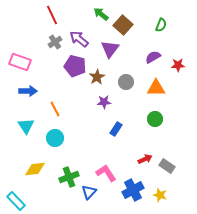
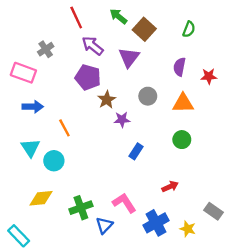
red line: (52, 15) -> (76, 18), moved
gray cross: (55, 42) -> (46, 49), moved
purple semicircle: (153, 57) -> (179, 67), turned -49
brown star: (97, 77) -> (107, 100), moved
cyan circle: (55, 138) -> (54, 161), moved
gray rectangle: (167, 166) -> (214, 211), moved

